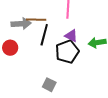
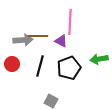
black line: (44, 35) -> (40, 66), moved
purple triangle: (71, 36) -> (61, 41), moved

